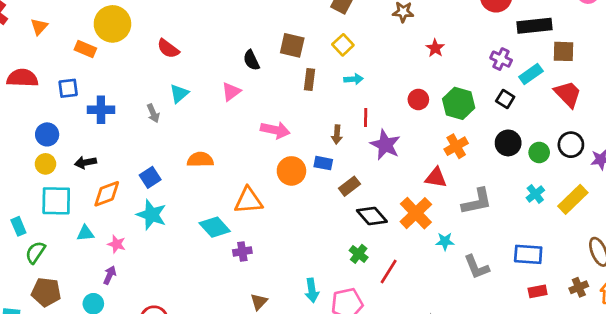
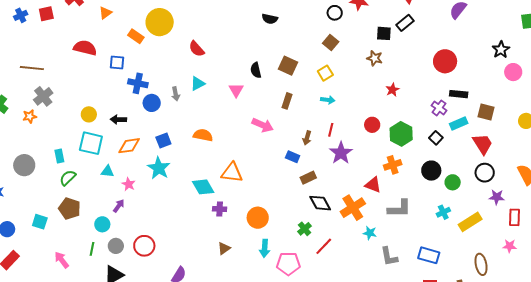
black rectangle: (535, 26) -> (459, 94), moved, size x0.7
brown rectangle: (309, 79) -> (287, 101), moved
pink triangle: (231, 92) -> (236, 90), turned -35
blue circle: (47, 134) -> (152, 103), moved
black circle: (571, 145) -> (485, 173), moved
orange circle: (291, 171) -> (258, 218), moved

